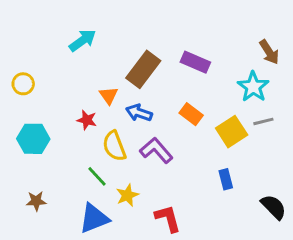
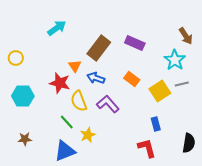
red star: (87, 120) -> (60, 83), size x1.5
black semicircle: (274, 207) -> (189, 143), turned 54
red L-shape: (168, 218) -> (147, 148), moved

